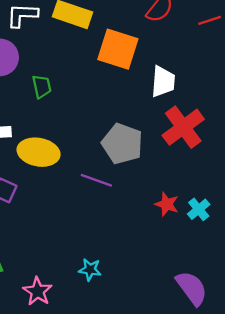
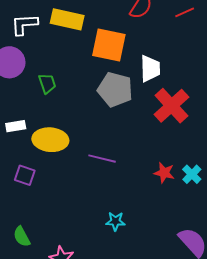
gray pentagon: (122, 144) -> (115, 90), moved
cyan star: (90, 270) -> (115, 221), moved

